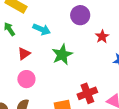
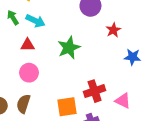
cyan arrow: (42, 29) -> (35, 21), moved
red triangle: (24, 54) -> (28, 45), turned 32

